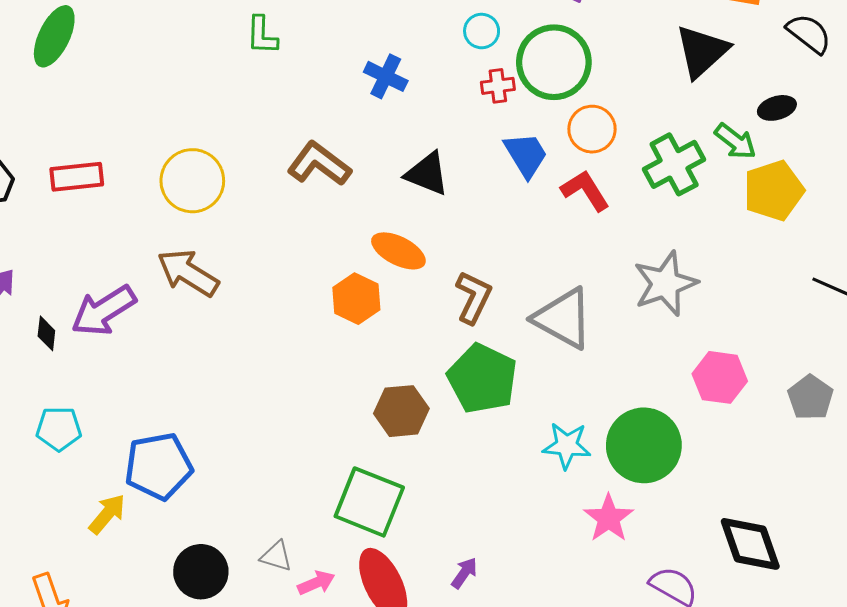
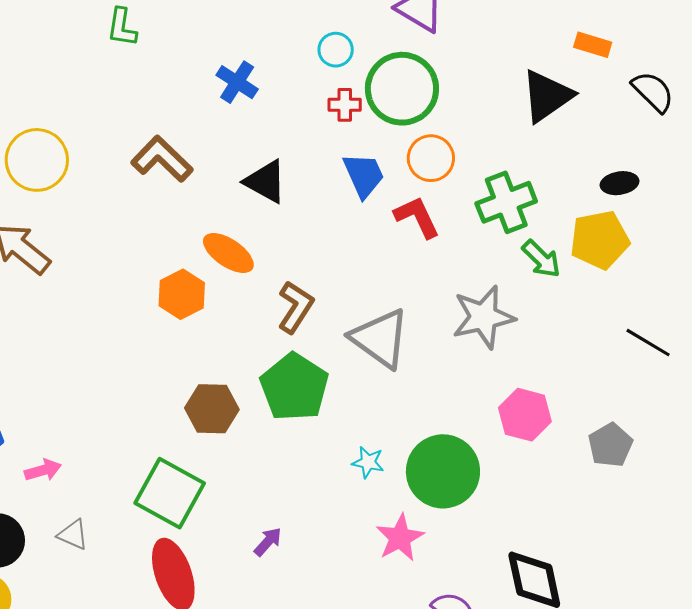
black ellipse: (777, 108) -> (620, 183), moved
green arrow: (735, 141) -> (541, 259), moved
cyan star: (567, 446) -> (368, 462), size x0.7
purple arrow: (464, 573) -> (268, 542), moved
pink arrow: (316, 583) -> (43, 470), moved

